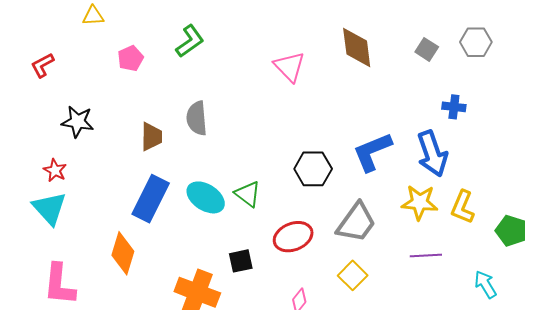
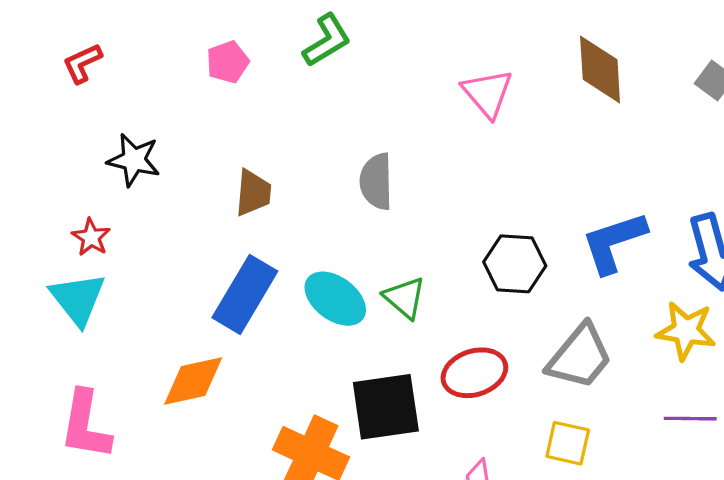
gray semicircle: (197, 118) -> (376, 181), moved
orange diamond: (123, 253) -> (193, 381), turned 57
black square: (241, 261) -> (386, 407), size x1.8
yellow square: (353, 275) -> (568, 443), turned -36

